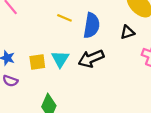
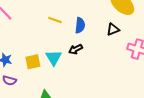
blue semicircle: (92, 25) -> (80, 25), size x0.7
black arrow: (91, 59) -> (76, 49), moved, size x0.6

